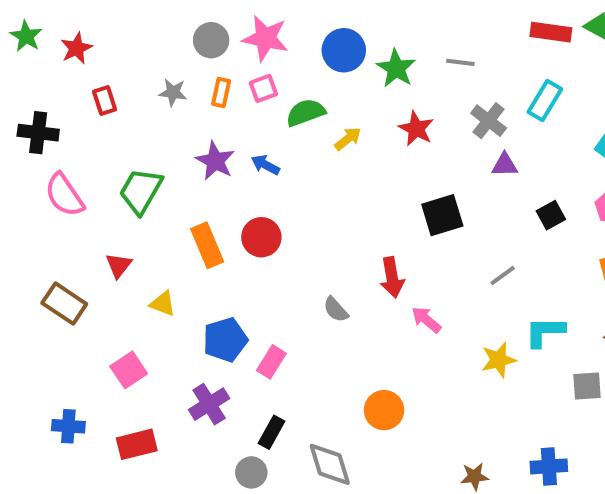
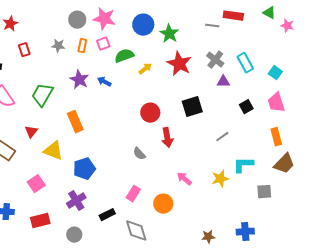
red rectangle: (551, 32) -> (233, 16), moved
gray line: (460, 62) -> (212, 26), moved
cyan rectangle: (545, 101) -> (245, 63), moved, turned -60
red star: (416, 129) -> (179, 64), size x1.4
red circle: (261, 237) -> (150, 113), moved
yellow triangle: (163, 304) -> (53, 151), size x1.5
pink arrow: (426, 320) -> (184, 179), moved
pink rectangle: (271, 362) -> (133, 194), moved
black rectangle: (271, 432) -> (107, 215), turned 35
gray circle: (251, 472) -> (74, 235), moved

